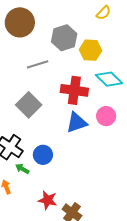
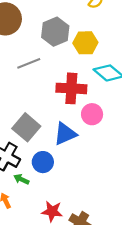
gray square: (29, 105) -> (26, 127), moved
pink circle: (106, 116) -> (92, 114), moved
blue triangle: (77, 123) -> (65, 134), moved

